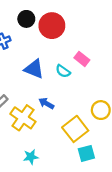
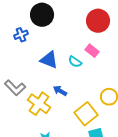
black circle: (26, 19) -> (42, 15), size x1.5
red circle: (52, 26) -> (98, 21), moved

